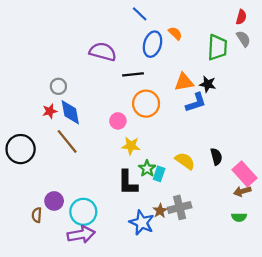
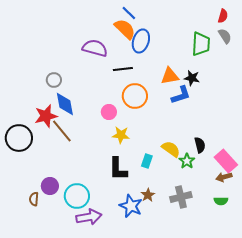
orange semicircle: (175, 33) -> (125, 29), moved, size x1.6
red star: (50, 111) -> (46, 116), moved, size x1.6
green star: (147, 169) -> (187, 161), moved
gray cross: (180, 207) -> (181, 197), moved
purple arrow: (81, 235) -> (89, 217), moved

